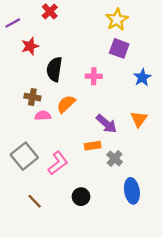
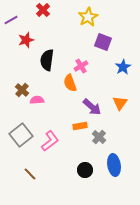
yellow star: (117, 20) -> (88, 17), moved
pink cross: (94, 76) -> (81, 66), turned -32
brown cross: (32, 97) -> (22, 90), moved, turned 32
orange semicircle: (66, 104) -> (70, 83), moved, turned -66
black circle: (81, 197) -> (85, 170), moved

